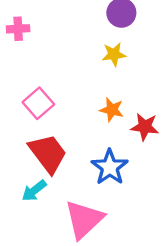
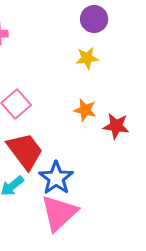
blue star: (110, 167) -> (56, 178), moved

